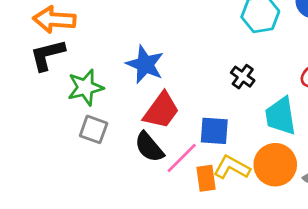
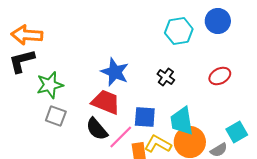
blue star: (145, 64) -> (115, 72), moved
red trapezoid: (161, 110) -> (106, 102), turned -104
cyan trapezoid: (281, 116) -> (182, 121), moved

